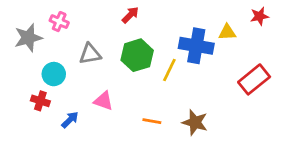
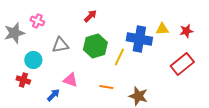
red star: (259, 16) -> (186, 31), moved
blue arrow: (70, 120) -> (53, 95), moved
orange line: (152, 121) -> (106, 87), moved

